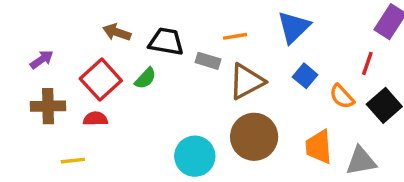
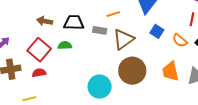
green semicircle: (145, 78) -> (65, 45), turned -128

